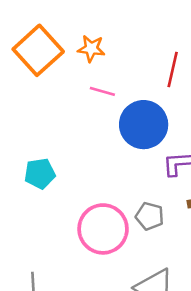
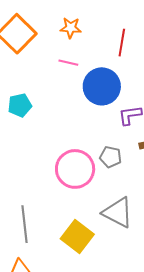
orange star: (91, 49) -> (71, 28), moved
cyan pentagon: (40, 173) -> (20, 105), moved

